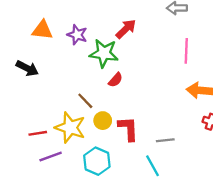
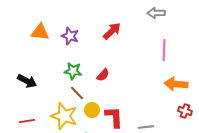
green star: (104, 53) -> (73, 71), moved, size x0.7
black arrow: (27, 68) -> (27, 81), moved
red line: (38, 133) -> (27, 121), moved

